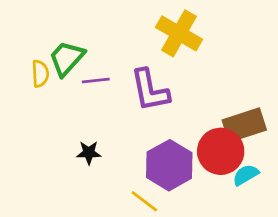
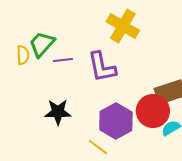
black star: (89, 153) -> (58, 112), size x1.5

